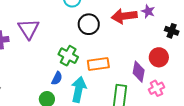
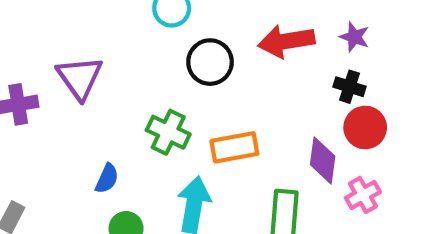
purple star: (148, 11) -> (354, 37), moved
black cross: (172, 31) -> (350, 87), moved
blue semicircle: (57, 78) -> (107, 179), moved

